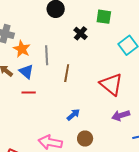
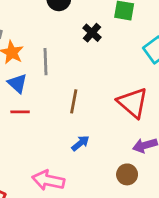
brown line: (67, 73) -> (74, 101), moved
brown circle: (85, 139) -> (127, 174), moved

